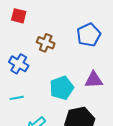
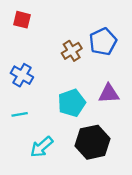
brown cross: (46, 43) -> (72, 51), moved, turned 36

